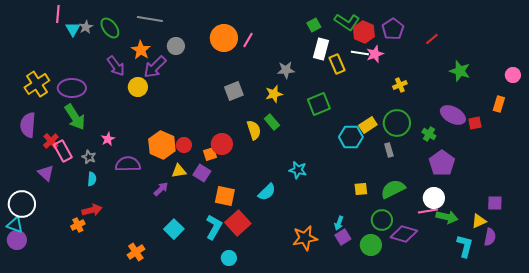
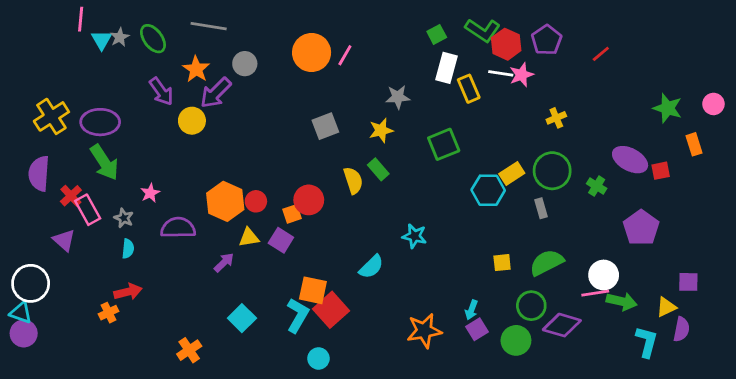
green star: (460, 71) -> (668, 108), moved
orange rectangle: (499, 104) -> (694, 144), turned -35
purple pentagon: (442, 163) -> (641, 228), moved
orange square: (225, 196) -> (313, 290), moved

